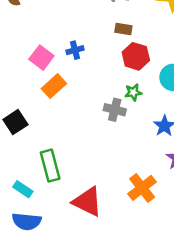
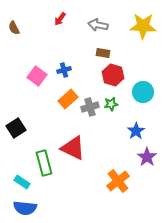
orange rectangle: (54, 86) -> (68, 99), moved
gray cross: (115, 110) -> (90, 107), moved, turned -30
red triangle: (87, 202) -> (73, 148), moved

